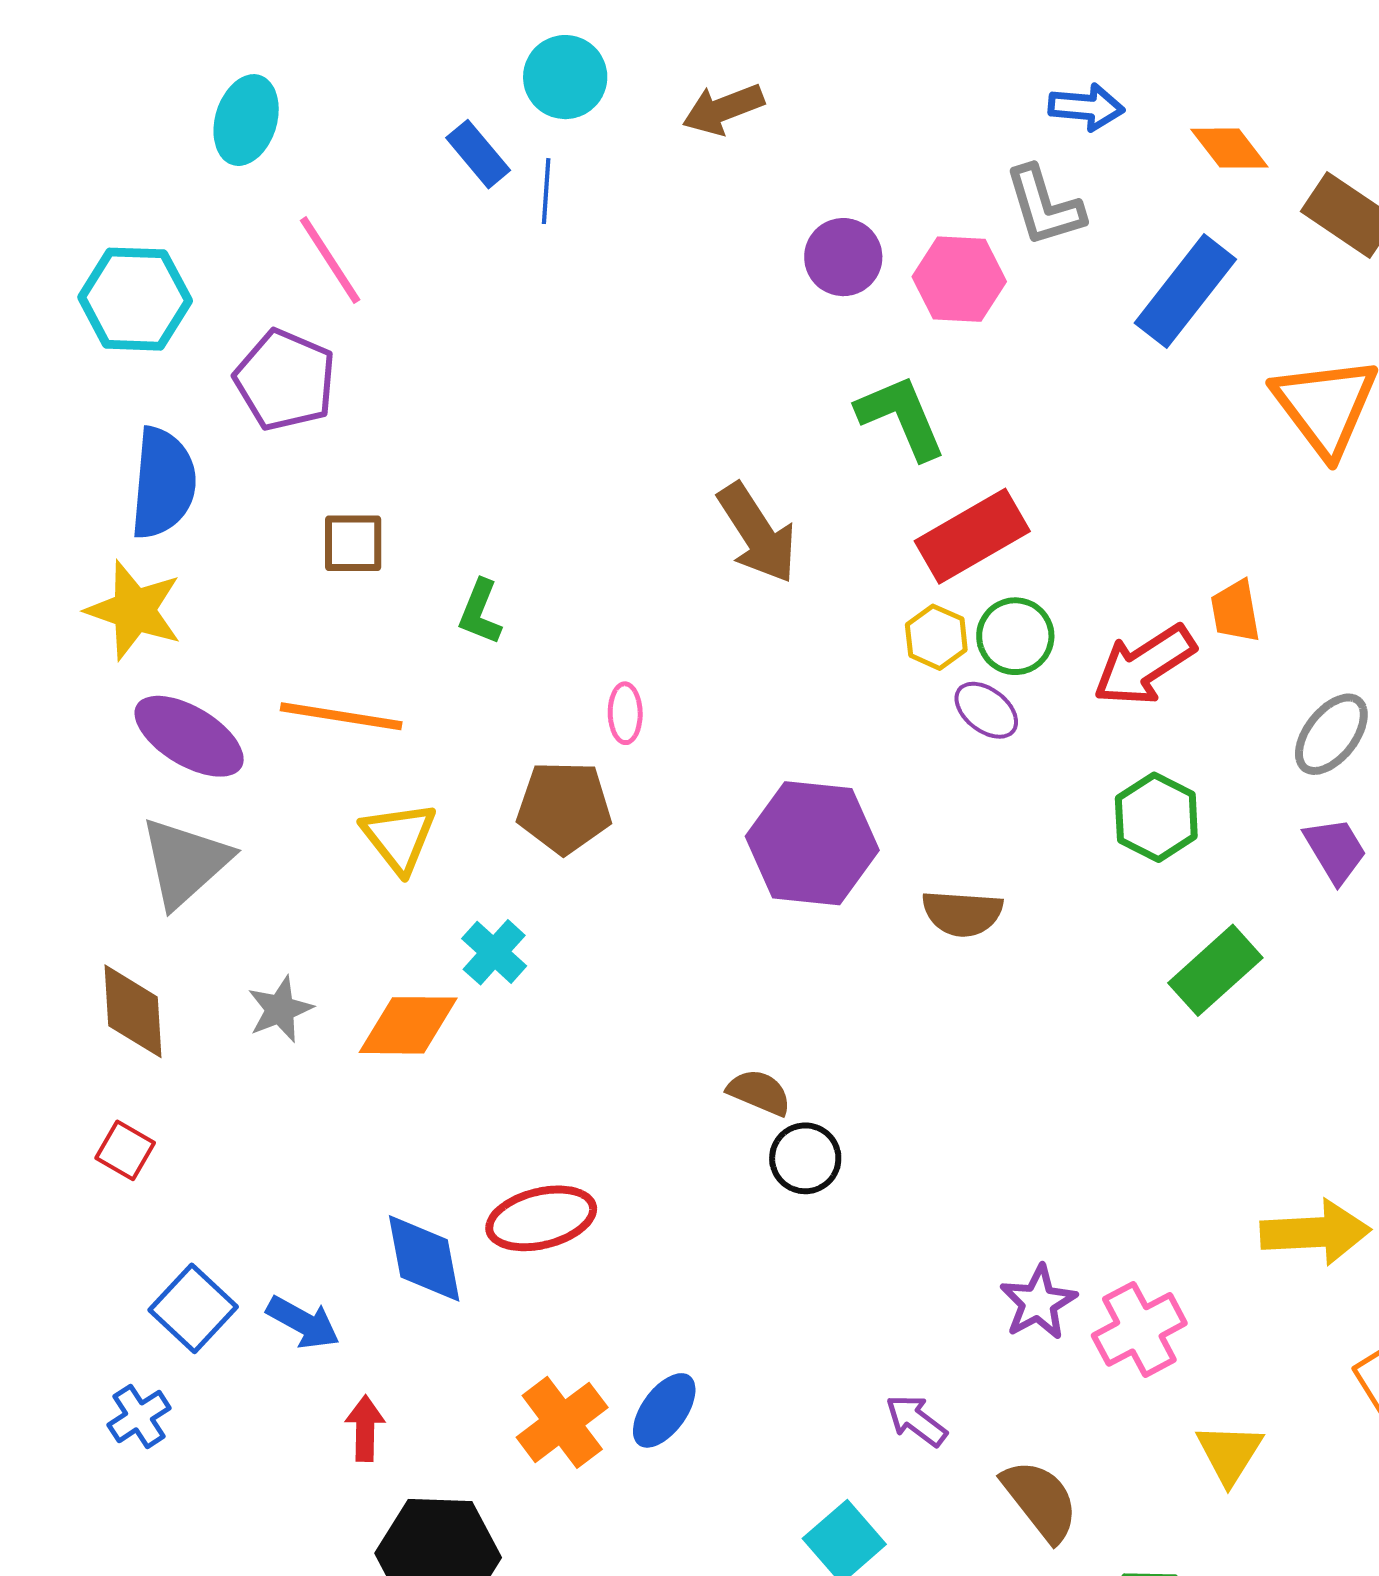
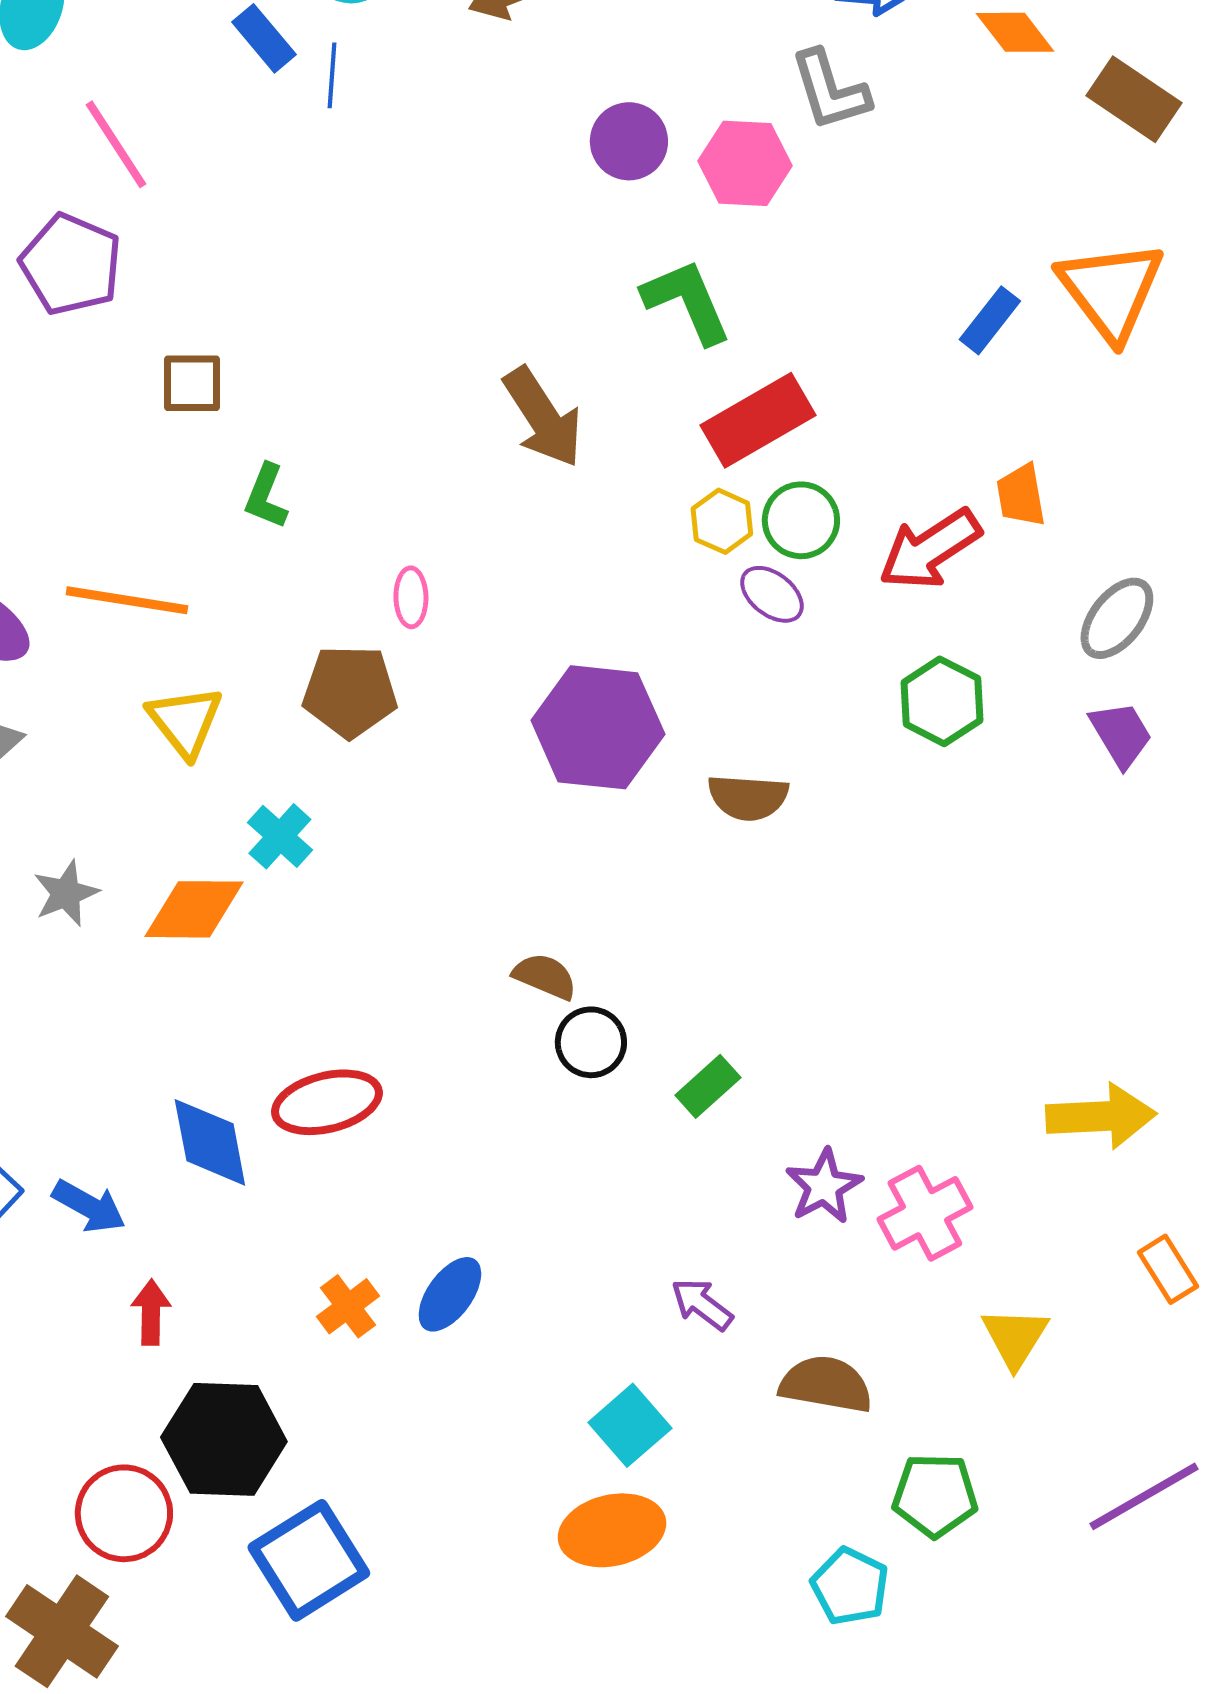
blue rectangle: (1185, 291) -> (990, 320), moved, size x0.6
brown square: (353, 543) -> (192, 383), moved
green rectangle: (1215, 970) -> (708, 1086), moved, size x0.7
orange cross: (562, 1422) -> (348, 1306), size x0.7
brown semicircle: (1040, 1500) -> (826, 1384), turned -42

